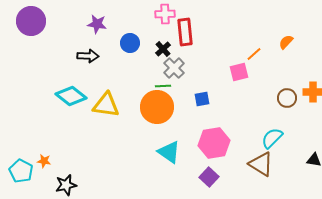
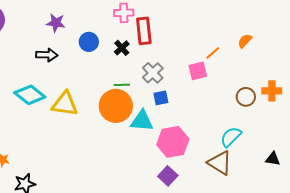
gray cross: (174, 68) -> (153, 73), moved
cyan triangle: (169, 152) -> (142, 121), moved, turned -30

